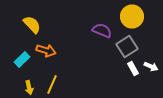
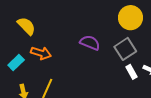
purple semicircle: (102, 30) -> (90, 43), moved

